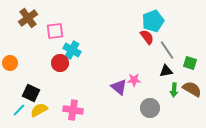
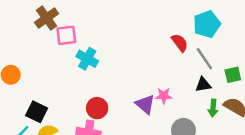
brown cross: (28, 18) -> (47, 18), moved
cyan pentagon: (153, 21) -> (207, 24), moved
red circle: (60, 63) -> (97, 108), moved
green square: (190, 63) -> (233, 75), turned -32

